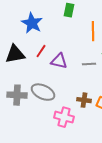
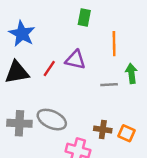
blue star: (32, 23) -> (22, 34), moved
purple triangle: (59, 61) -> (75, 60), moved

